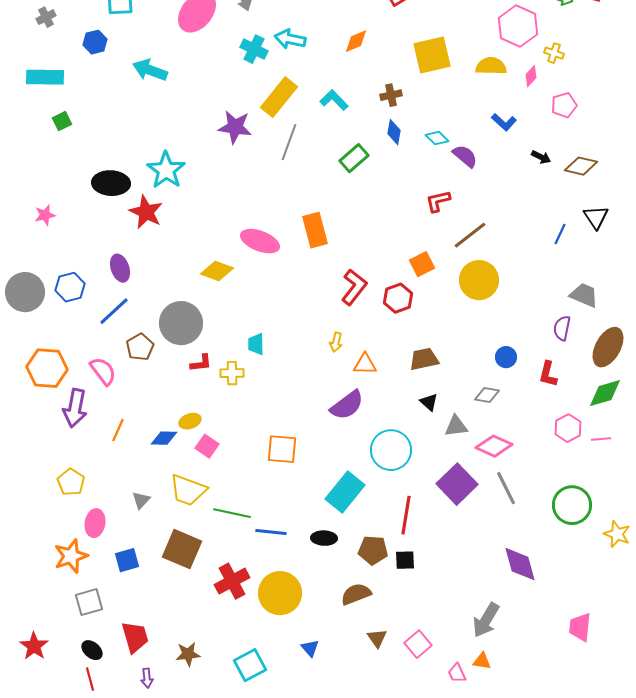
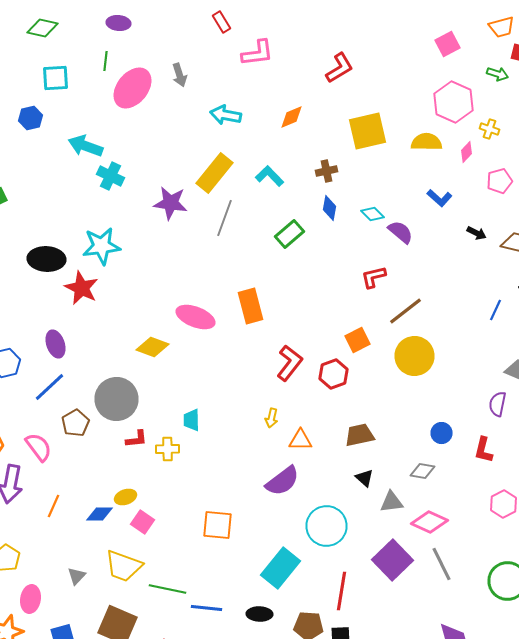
cyan cross: (254, 49) -> (110, 176), moved
cyan star: (166, 170) -> (102, 246), turned 30

